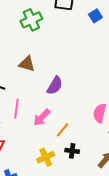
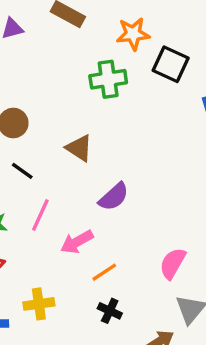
yellow cross: (46, 157) -> (39, 304), moved

